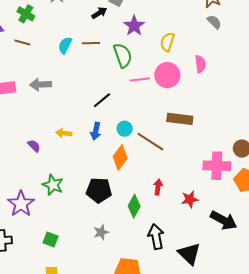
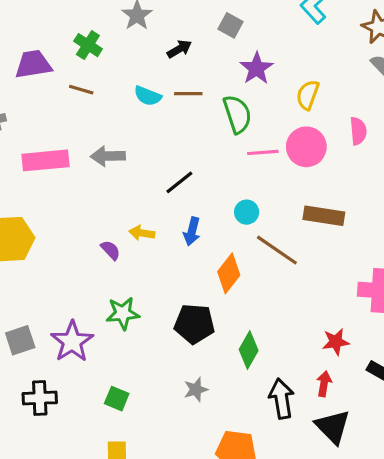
black arrow: (99, 13) -> (179, 49), moved
cyan semicircle: (65, 45) -> (148, 96), turned -96
black line: (102, 100) -> (179, 182), moved
cyan circle: (125, 129) -> (247, 212), moved
purple semicircle: (34, 146) -> (111, 250), moved
green star: (53, 185) -> (123, 313), turned -30
red arrow: (158, 187) -> (324, 384), moved

